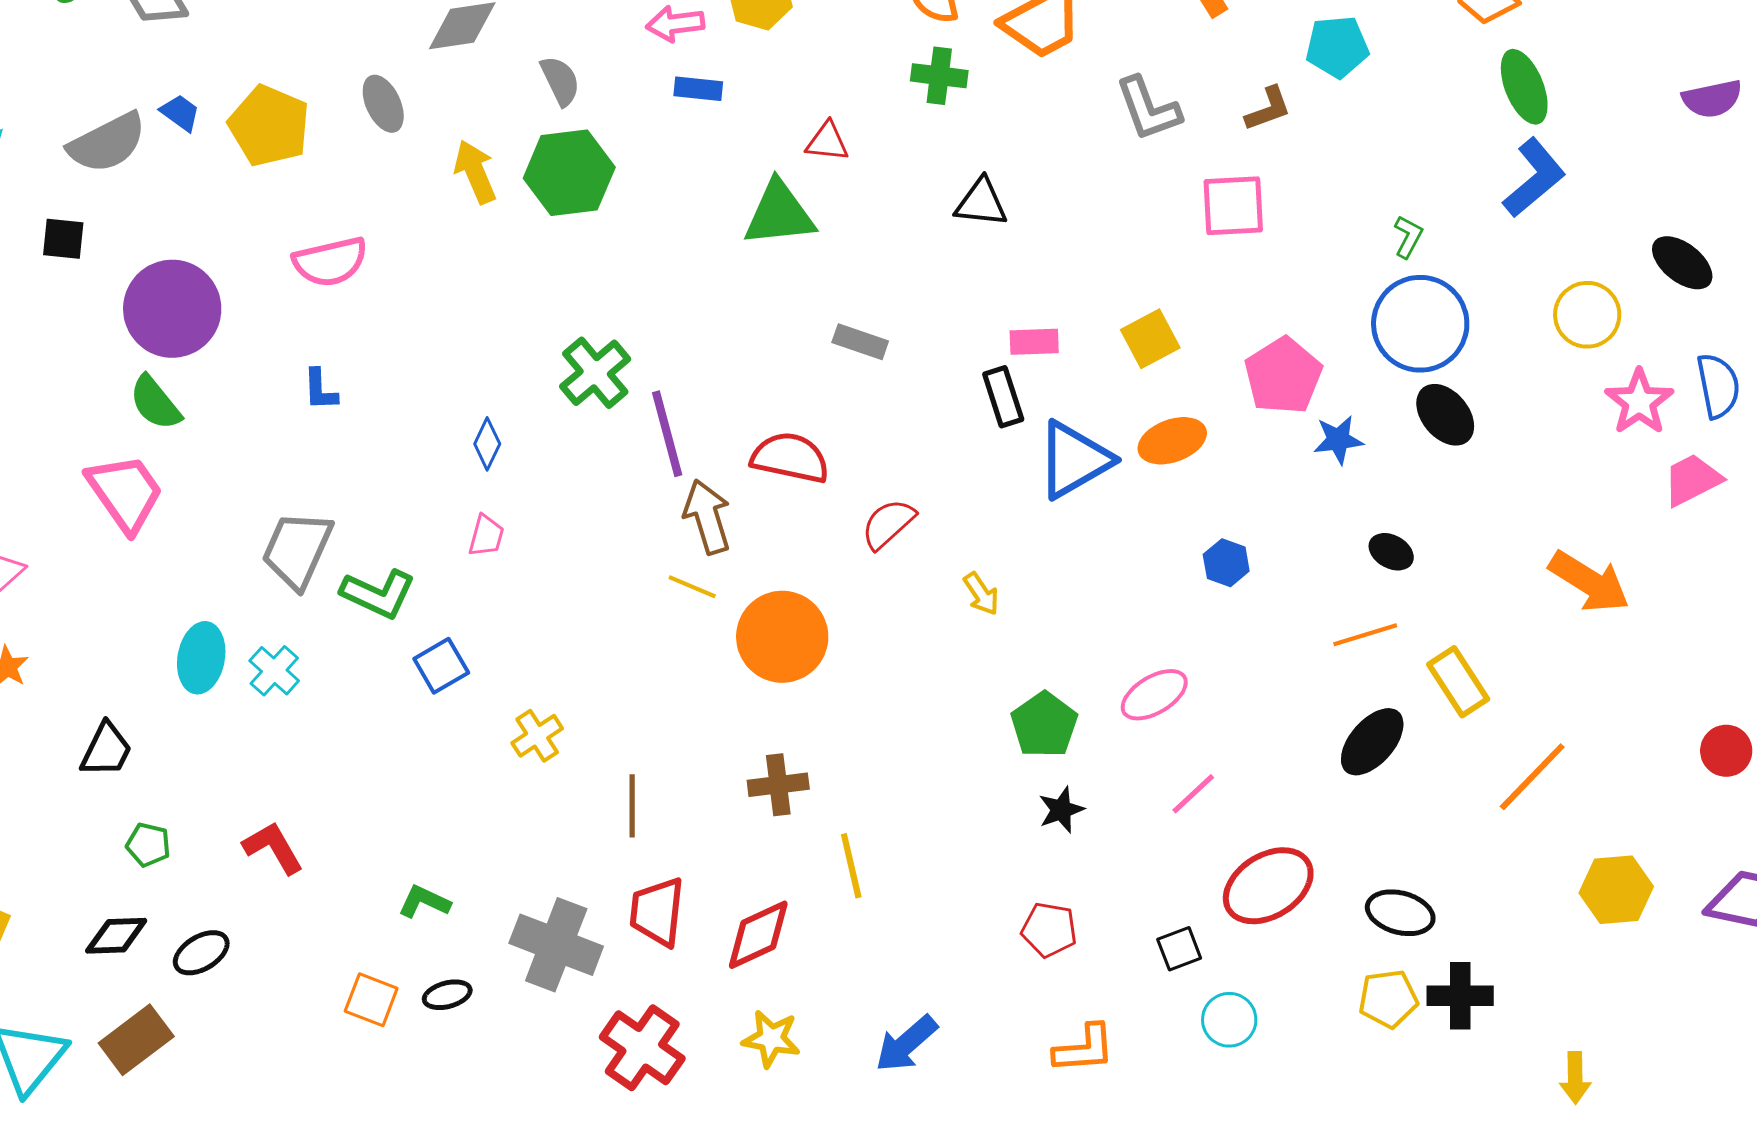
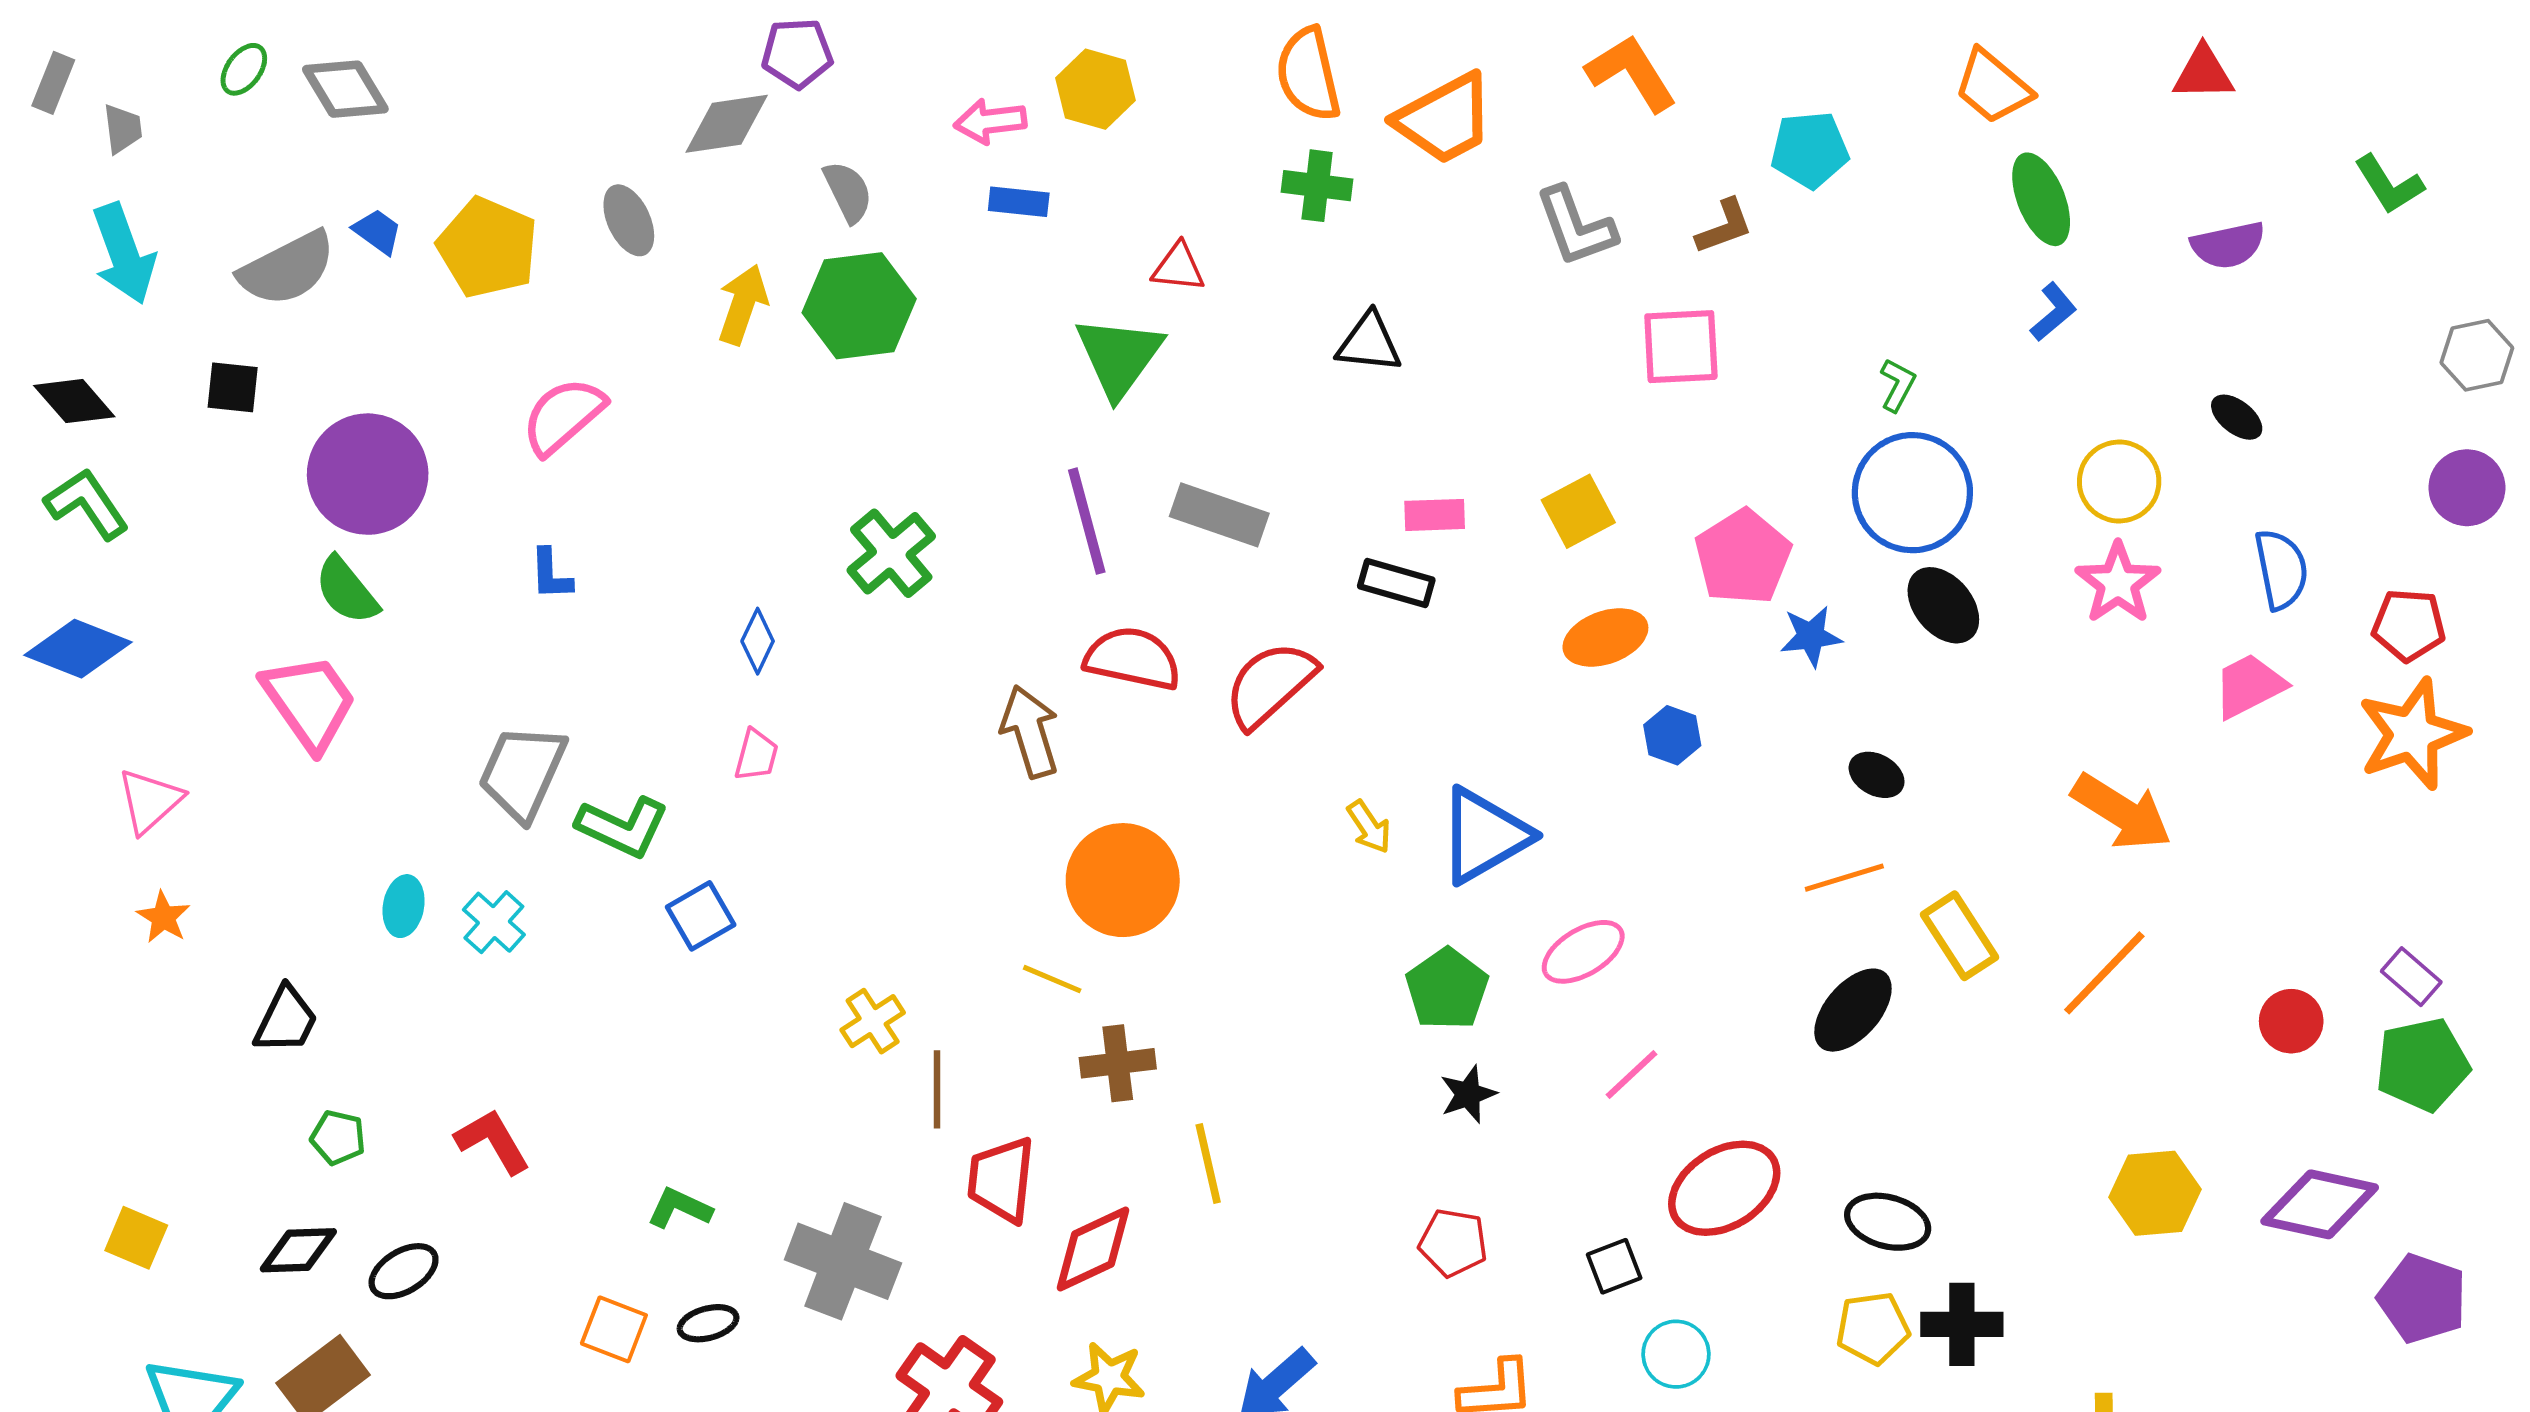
purple semicircle: (1712, 99) -> (2228, 245), moved
yellow arrow: (475, 172) -> (743, 304), turned 42
blue L-shape: (1534, 178) -> (2054, 312), size x0.6
green triangle: (779, 214) -> (1119, 356), turned -48
pink semicircle: (330, 262) -> (563, 416), turned 152
black ellipse: (1682, 263) -> (2237, 417), size x0.7
gray rectangle: (860, 342) -> (1219, 515), size x1.4
black rectangle: (1003, 397) -> (1396, 583), turned -56
pink star: (1639, 402) -> (2118, 583), moved
purple line: (667, 434) -> (1087, 521), moved
blue triangle: (1074, 460) -> (1484, 836), moved
red semicircle: (888, 524) -> (1270, 684), moved, size x1.4
blue hexagon: (1226, 563) -> (1672, 735), moved
yellow line: (692, 587) -> (1052, 979), moved
cyan ellipse: (201, 658) -> (404, 906), size x0.7
yellow cross: (537, 736) -> (873, 1021), moved
orange line: (1532, 777) -> (2104, 973), moved
red trapezoid: (657, 912) -> (1001, 1180), moved

